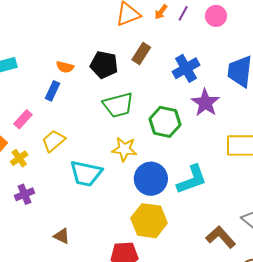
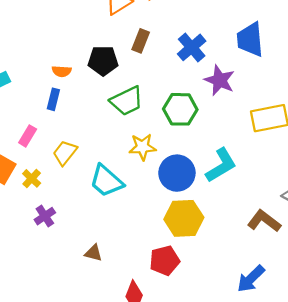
cyan trapezoid: (86, 173) -> (106, 181), turned 40

